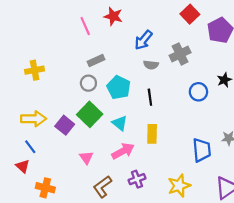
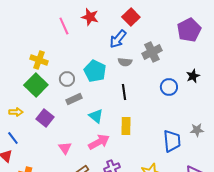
red square: (190, 14) -> (131, 17), moved
gray rectangle: (96, 61) -> (74, 99), moved
yellow cross: (35, 70) -> (39, 60), moved, turned 30
cyan pentagon: (119, 87) -> (95, 71), moved
green square: (90, 114) -> (36, 85), moved
yellow arrow: (33, 119) -> (16, 112), size x0.6

